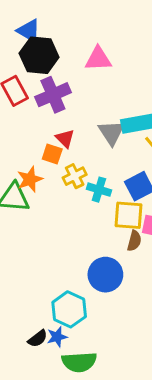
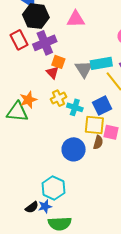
orange square: (52, 154) -> (58, 62), moved
blue circle: (105, 275) -> (74, 149), moved

